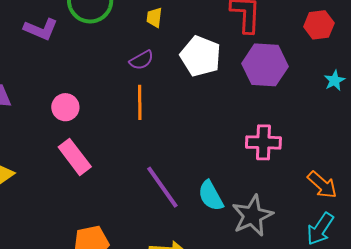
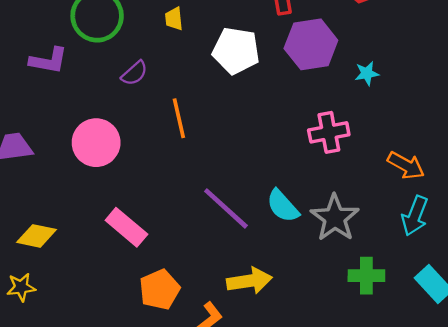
purple semicircle: (141, 60) -> (134, 73), moved
cyan star: (335, 81) -> (367, 73), moved, turned 30
pink circle: (65, 107) -> (96, 143), size x1.5
pink rectangle: (75, 157) -> (126, 227), moved

